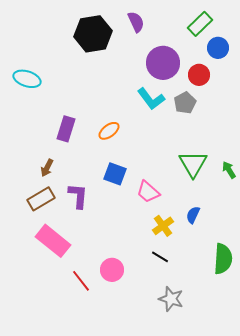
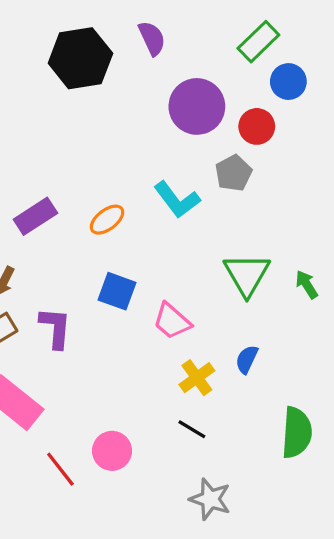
cyan L-shape: (151, 99) -> (177, 200), moved
purple rectangle: (66, 129) -> (35, 216), turned 40

